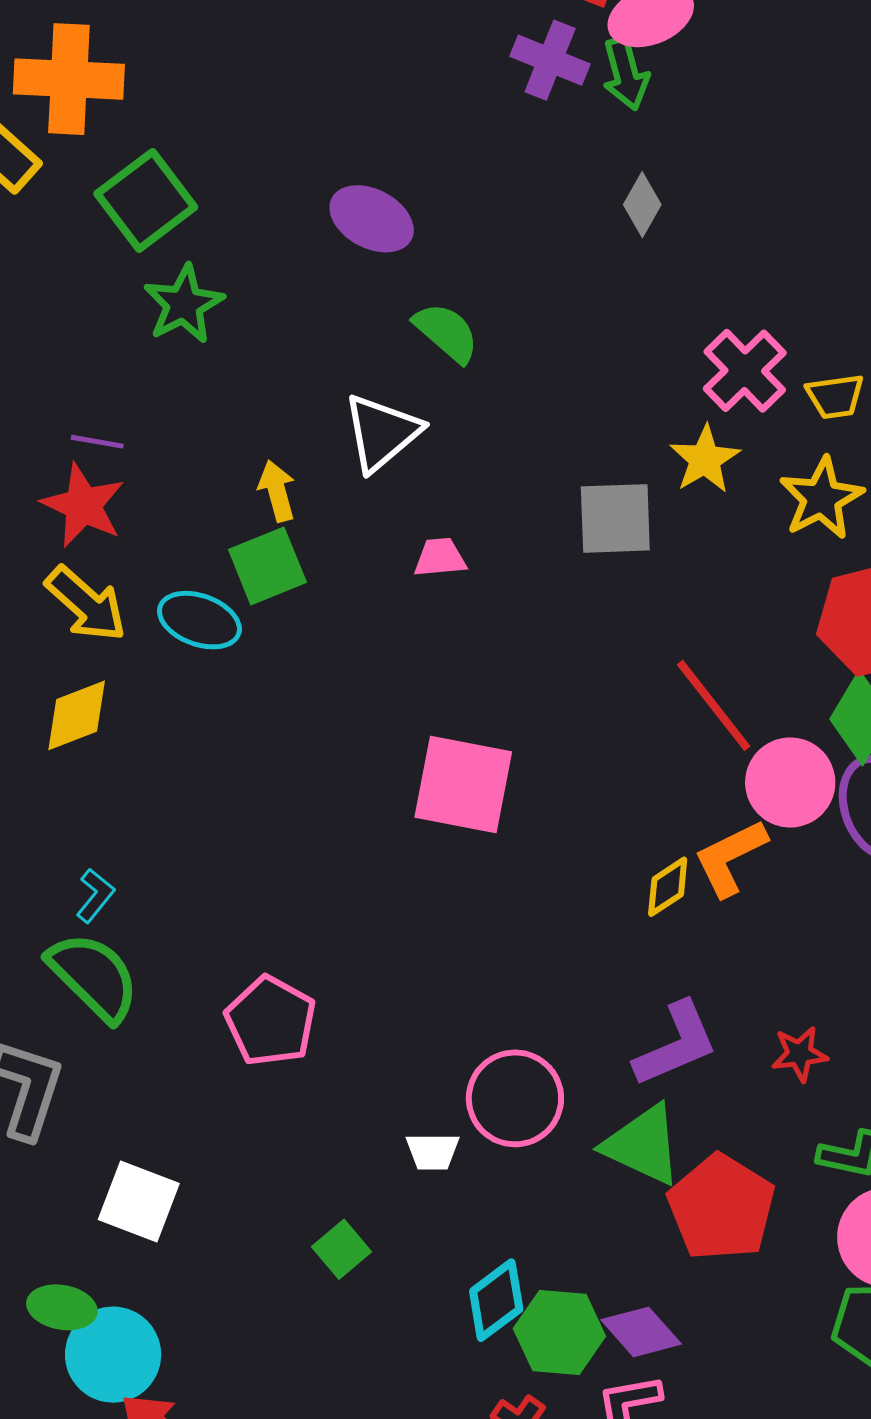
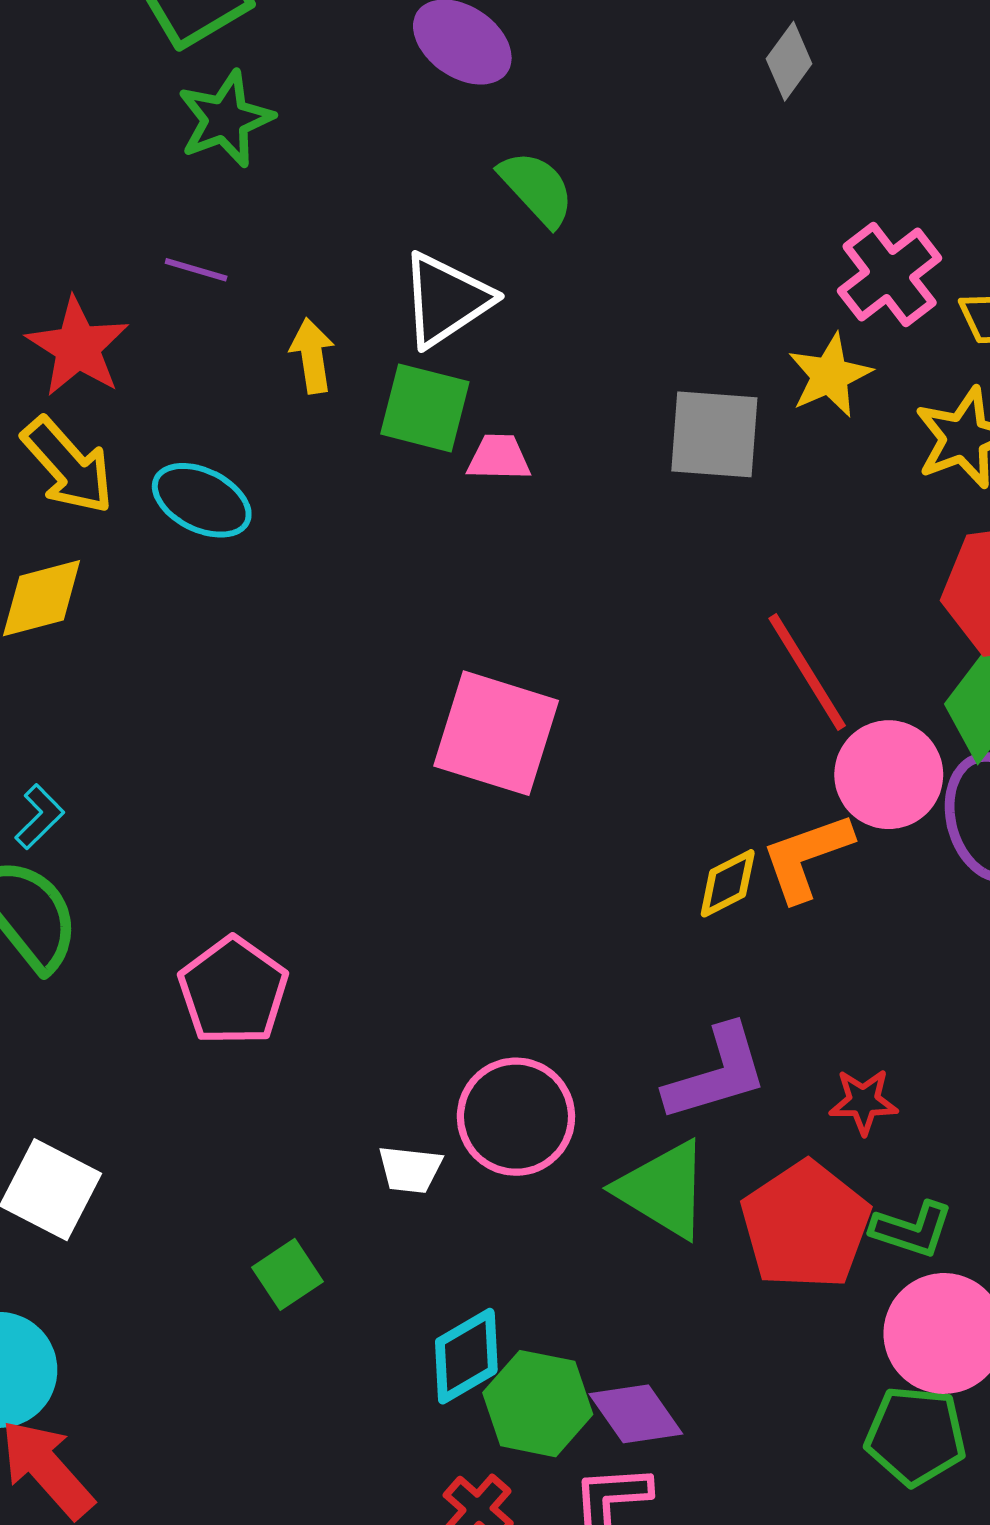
purple line: (97, 442) -> (196, 270), moved
green square: (267, 566) -> (425, 408), moved, turned 30
red pentagon: (721, 1207) -> (805, 1225), moved

